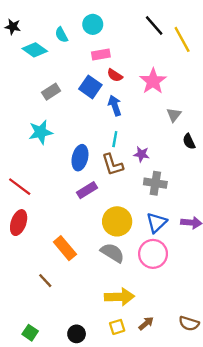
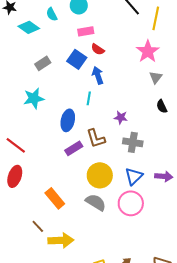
yellow line: (182, 39) -> (156, 18), turned 40
pink star: (153, 81) -> (148, 51), moved
gray triangle: (174, 115) -> (156, 77), moved
cyan line: (115, 139) -> (89, 98), moved
brown L-shape: (112, 165) -> (96, 138), moved
yellow arrow: (119, 297) -> (61, 240), moved

